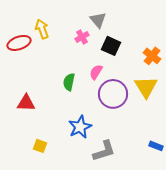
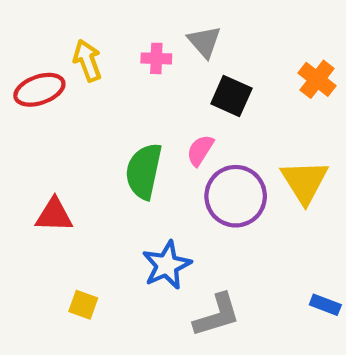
pink cross: (82, 37) -> (156, 58), moved, turned 32
orange cross: (152, 56) -> (317, 79), moved
green semicircle: (69, 82) -> (144, 171), size x1.5

